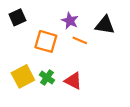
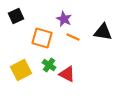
black triangle: (105, 25) -> (103, 32), moved
green cross: (47, 78) -> (49, 65), moved

